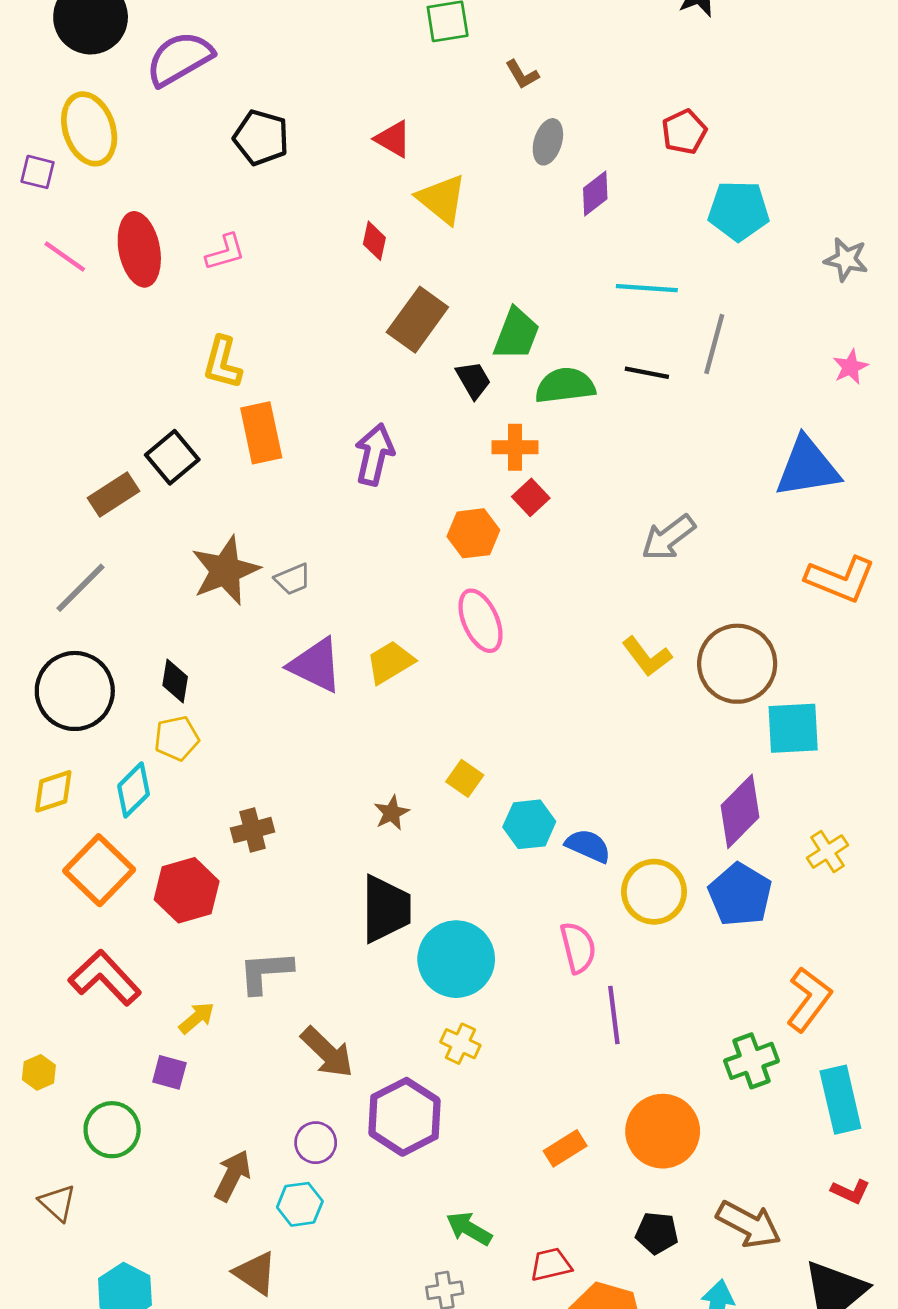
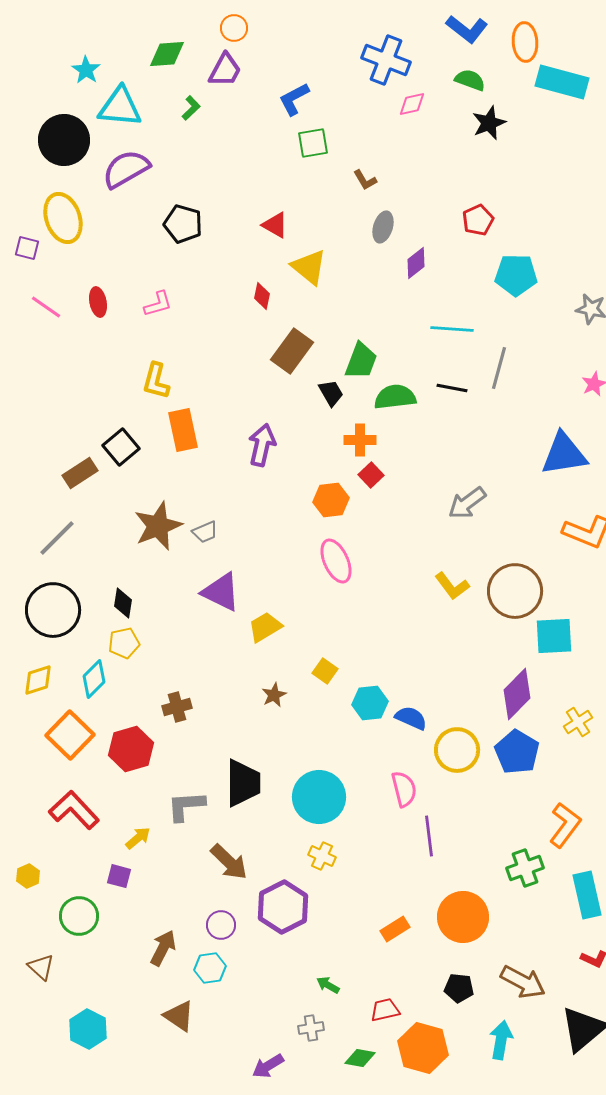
red ellipse: (139, 249) -> (98, 302), size x0.6
yellow trapezoid: (390, 662) -> (265, 627), moved
black trapezoid: (386, 909) -> (243, 783), moved
green arrow: (469, 1229) -> (328, 985), size x0.7

